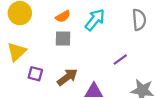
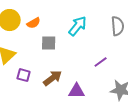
orange semicircle: (63, 16) -> (34, 23), moved

